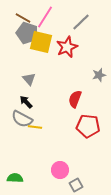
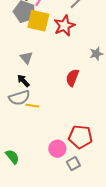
gray semicircle: (22, 119) -> (19, 98), turned -45
red pentagon: (88, 126) -> (80, 137), moved
green semicircle: (15, 178) -> (12, 157), turned 49

